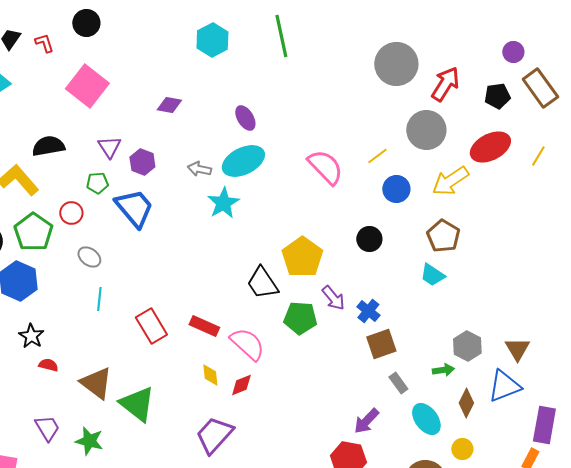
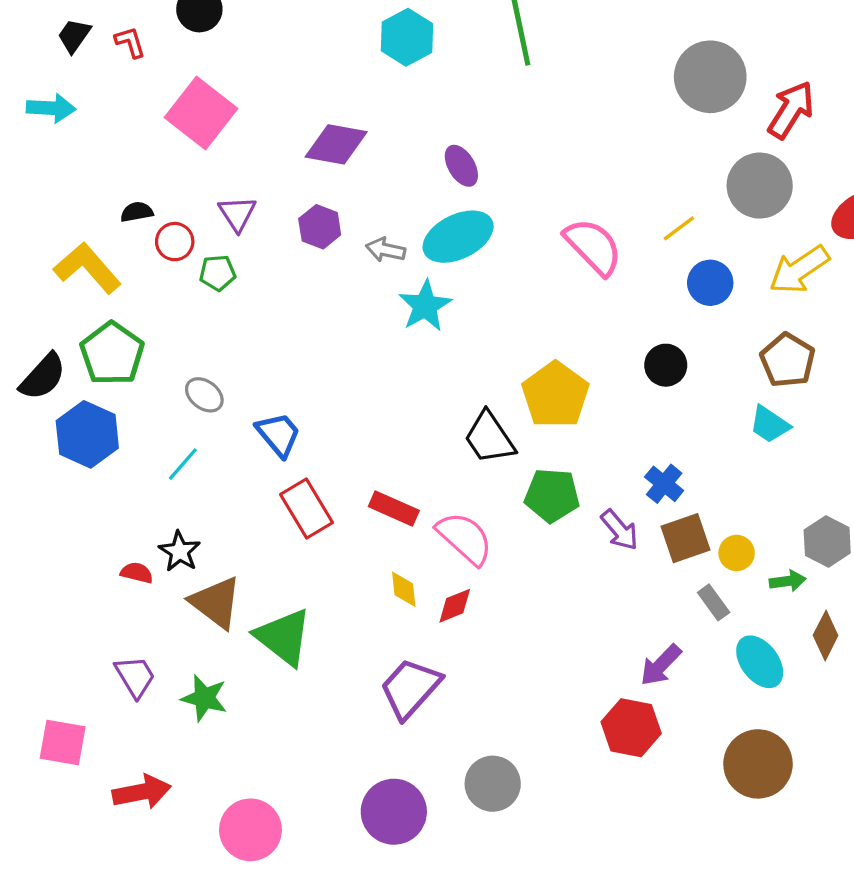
purple diamond: (169, 105) -> (336, 144), size x1.5
black semicircle: (48, 146) -> (137, 212), size x0.6
purple hexagon: (142, 162) -> (320, 227), moved
blue trapezoid: (134, 208) -> (278, 434), moved, size x0.7
red circle: (71, 213) -> (175, 242), moved
purple arrow: (333, 298) -> (620, 530), moved
cyan line: (99, 299) -> (183, 464), moved, turned 35
black star: (31, 336) -> (180, 551), moved
yellow circle: (462, 449) -> (737, 553), moved

